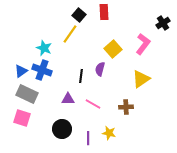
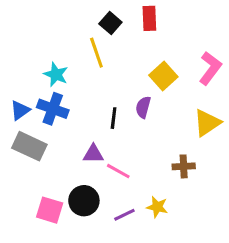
yellow line: (70, 34) -> (96, 53), turned -54
pink line: (93, 104) -> (118, 171), moved
pink square: (22, 118) -> (50, 210), moved
purple line: (88, 138) -> (124, 215), turned 64

